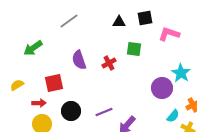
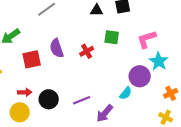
pink L-shape: (169, 34) -> (147, 39), moved, turned -35
red square: (54, 83) -> (32, 59), moved
red arrow: (39, 103) -> (25, 92), moved
cyan semicircle: (173, 116) -> (126, 93), moved

